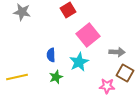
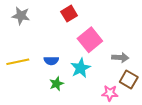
blue semicircle: (51, 55) -> (51, 61), turned -88
yellow line: (17, 77) -> (18, 62), moved

